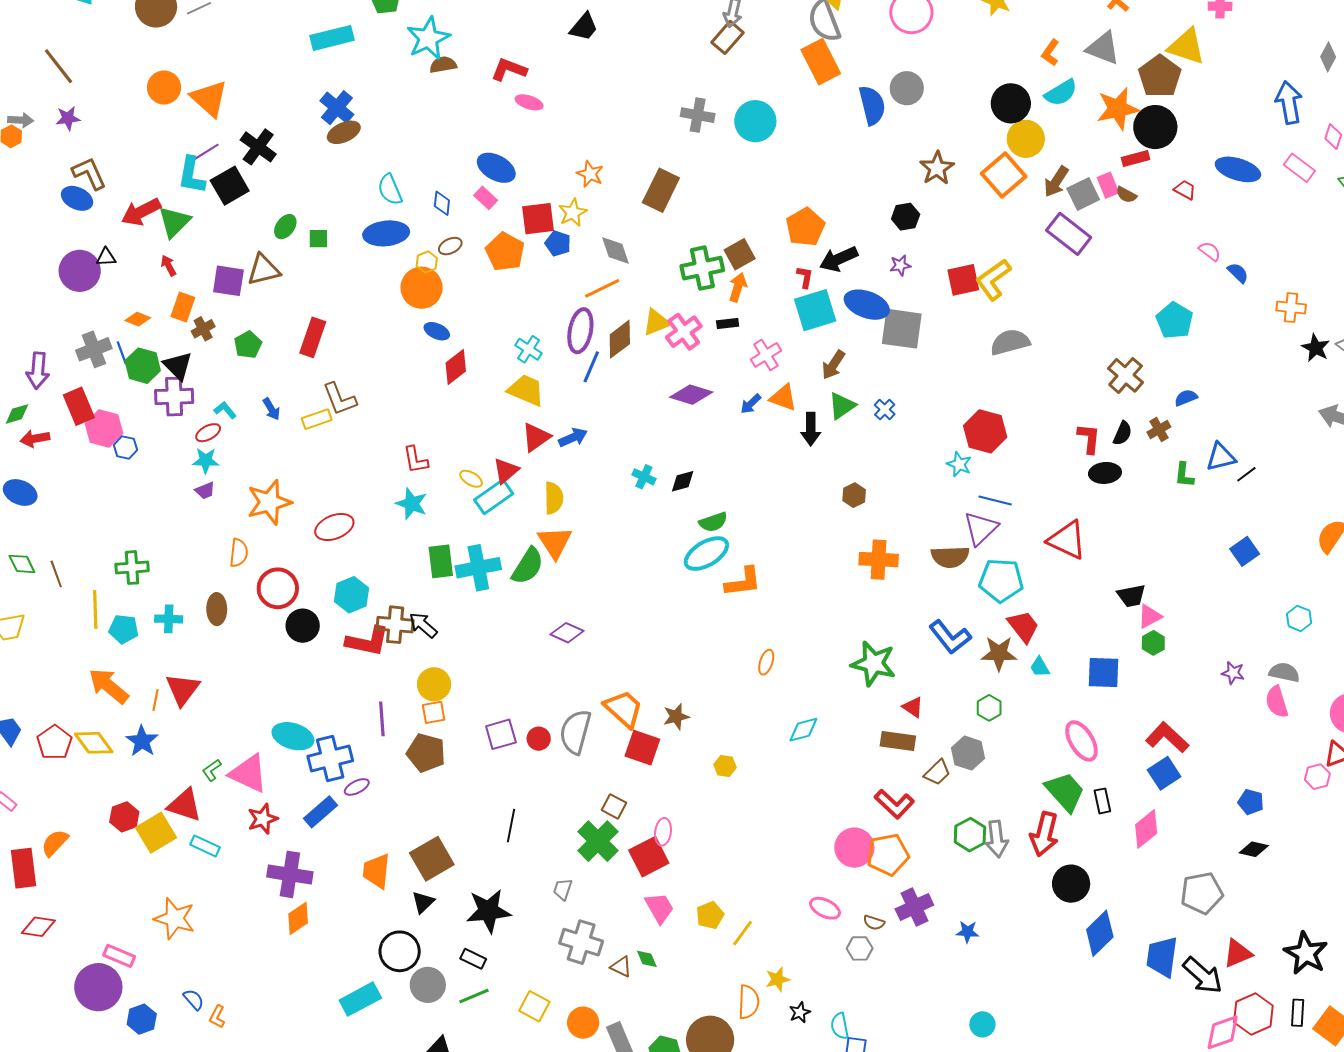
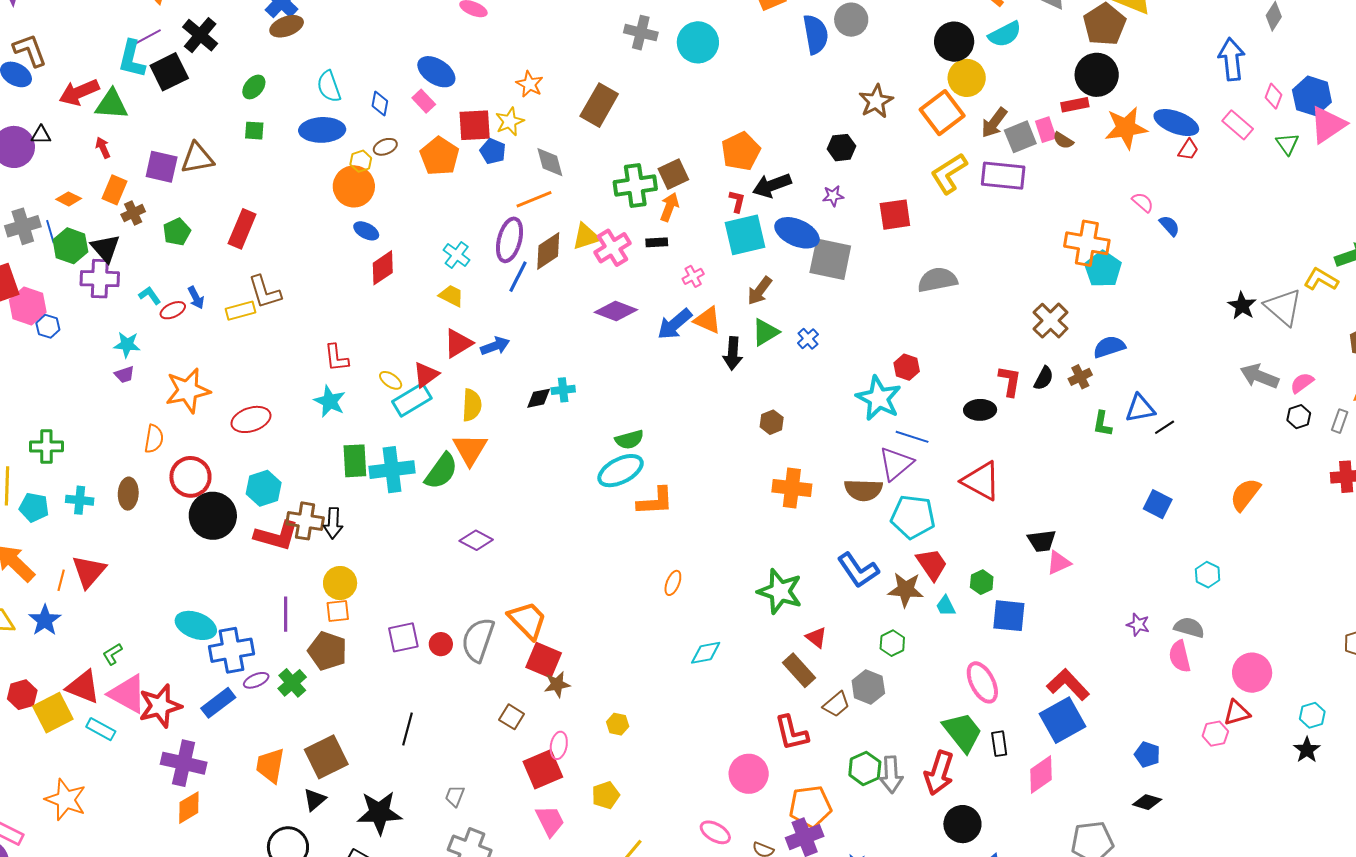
orange star: (1118, 109) -> (1126, 128), moved
red trapezoid: (1185, 190) -> (1188, 150), moved, turned 90
green triangle: (174, 222) -> (112, 104), turned 45
green ellipse: (285, 227) -> (254, 87), moved
purple rectangle: (1069, 234) -> (1003, 176), turned -36
yellow L-shape: (993, 280) -> (949, 173), moved
orange cross: (1291, 308) -> (1087, 243), moved, size x1.5
pink cross: (766, 355) -> (693, 276), size x0.7
yellow trapezoid: (526, 390) -> (451, 296), size x0.7
blue semicircle: (1186, 398) -> (1109, 347), size x1.4
blue arrow: (751, 404) -> (675, 324), size x1.6
red hexagon: (985, 431) -> (907, 367), size x0.6
red ellipse: (208, 433) -> (173, 310), moved
cyan star: (959, 464) -> (879, 398), size x1.8
black ellipse: (1105, 473) -> (980, 410), moved
cyan cross: (644, 477) -> (563, 390), turned -35
black diamond: (683, 481) -> (539, 398), moved
blue square: (1245, 551) -> (1158, 504), turned -32
black arrow: (423, 625) -> (333, 523), turned -132
black circle: (303, 626) -> (213, 516), size x1.4
green hexagon: (1153, 643) -> (982, 582), moved
brown star: (676, 717) -> (557, 684), moved
brown rectangle: (898, 741) -> (799, 670), turned 36
yellow hexagon: (725, 766) -> (618, 724), moved
pink triangle: (249, 773) -> (128, 694), moved
blue square: (1164, 773) -> (1063, 720), size x1.4
red L-shape: (894, 804) -> (791, 733), turned 30
red star: (263, 819) -> (160, 706), size x1.4
green cross: (598, 841) -> (292, 683), moved, size x0.7
orange pentagon: (888, 854) -> (810, 807), moved
yellow pentagon: (710, 915) -> (606, 795), moved

